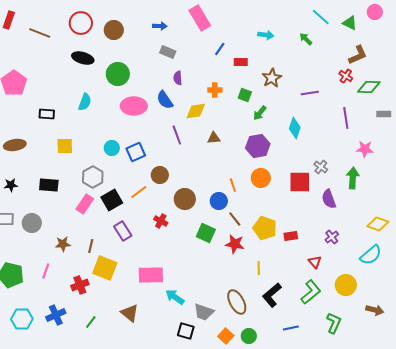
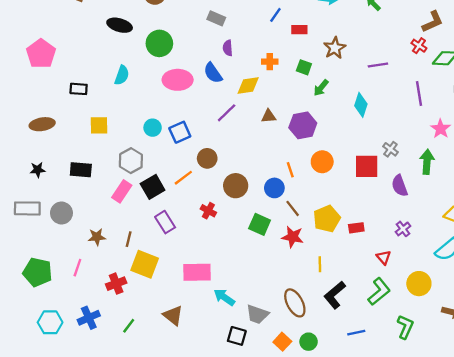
purple line: (177, 135) -> (227, 113), turned 66
purple hexagon: (258, 146) -> (303, 125), moved
pink star: (365, 149) -> (441, 129), turned 30
yellow pentagon: (265, 228) -> (327, 219), turned 30

